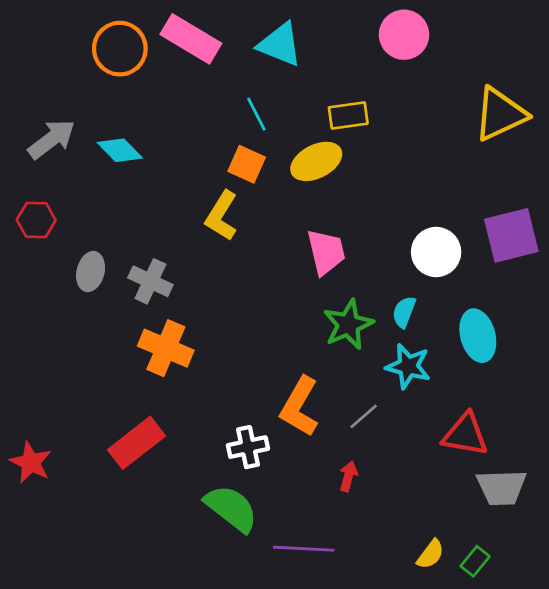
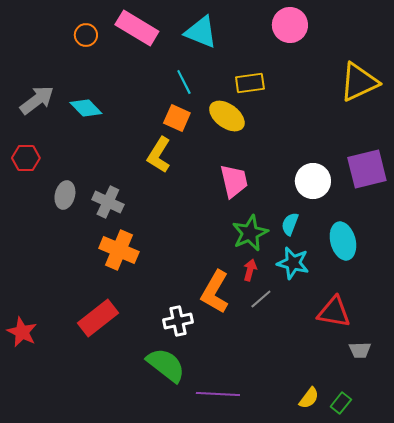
orange circle: (120, 49) -> (86, 35), size x0.6
yellow ellipse: (316, 161) -> (227, 116), turned 63
red arrow: (348, 476) -> (250, 270), moved
gray trapezoid: (502, 487) -> (360, 350), size x0.6

